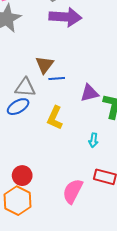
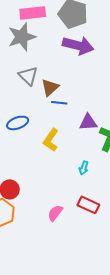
gray triangle: (25, 88) -> (28, 76), moved, turned 30
pink semicircle: (73, 191) -> (55, 213), size x0.7

